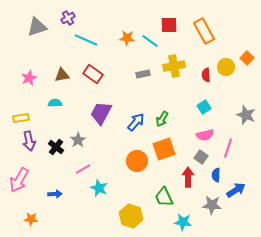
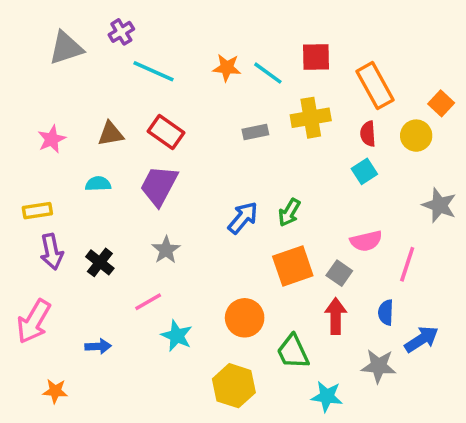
red square: (169, 25) -> (316, 57), moved
orange rectangle: (204, 31) -> (375, 86), moved
yellow circle: (226, 67) -> (416, 136), moved
cyan square: (204, 107) -> (364, 171), moved
purple trapezoid: (101, 113) -> (159, 186), moved
gray star: (78, 140) -> (166, 250), moved
gray square: (201, 157) -> (339, 273), moved
orange circle: (137, 161) -> (245, 318), moved

